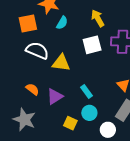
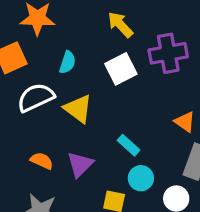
cyan semicircle: (62, 23) -> (67, 62), moved
white semicircle: (37, 50) -> (36, 97), turned -35
yellow triangle: (61, 63) -> (78, 109), turned 42

